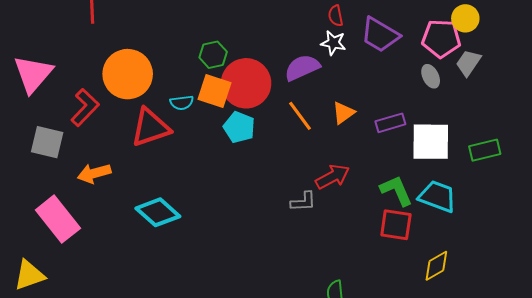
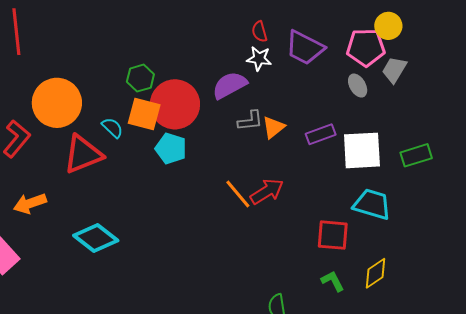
cyan semicircle: (182, 103) -> (112, 128), turned -125
orange line: (300, 116) -> (238, 194), moved
green L-shape: (396, 191) -> (333, 281), moved, size x0.7
gray L-shape: (303, 202) -> (250, 121), moved

